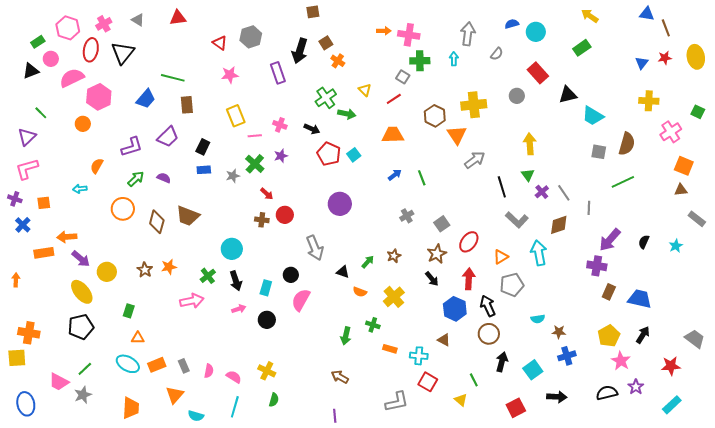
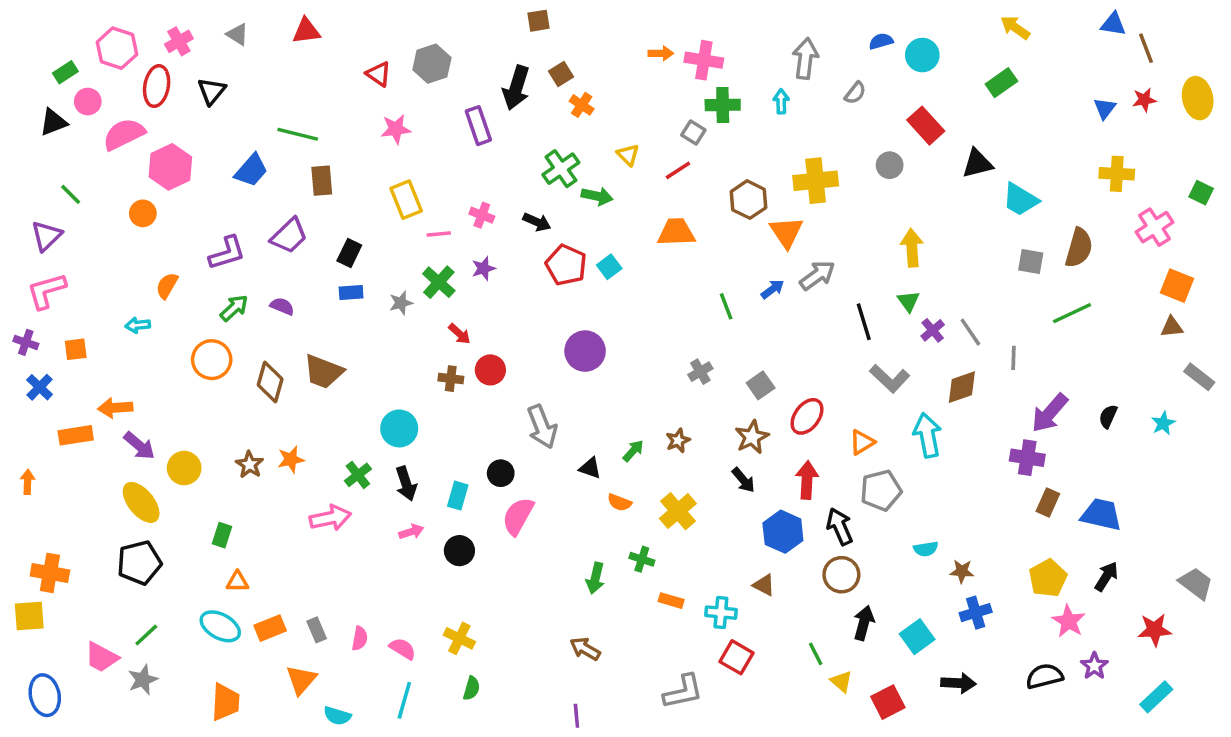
black triangle: (123, 53) -> (212, 91), size x0.7
blue arrow: (395, 175) -> (773, 289), moved
yellow triangle: (461, 400) -> (841, 681), moved

